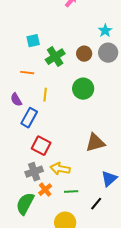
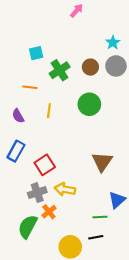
blue rectangle: (29, 118) -> (16, 151), moved
brown triangle: (95, 143) -> (102, 162), turned -40
red square: (41, 146) -> (45, 165), turned 30
green line: (71, 192) -> (100, 217), moved
black line: (96, 204) -> (96, 237), moved, turned 40

